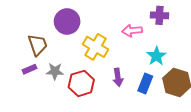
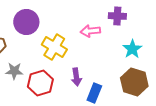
cyan star: (156, 56) -> (132, 49), moved
blue rectangle: (145, 83) -> (94, 93), moved

